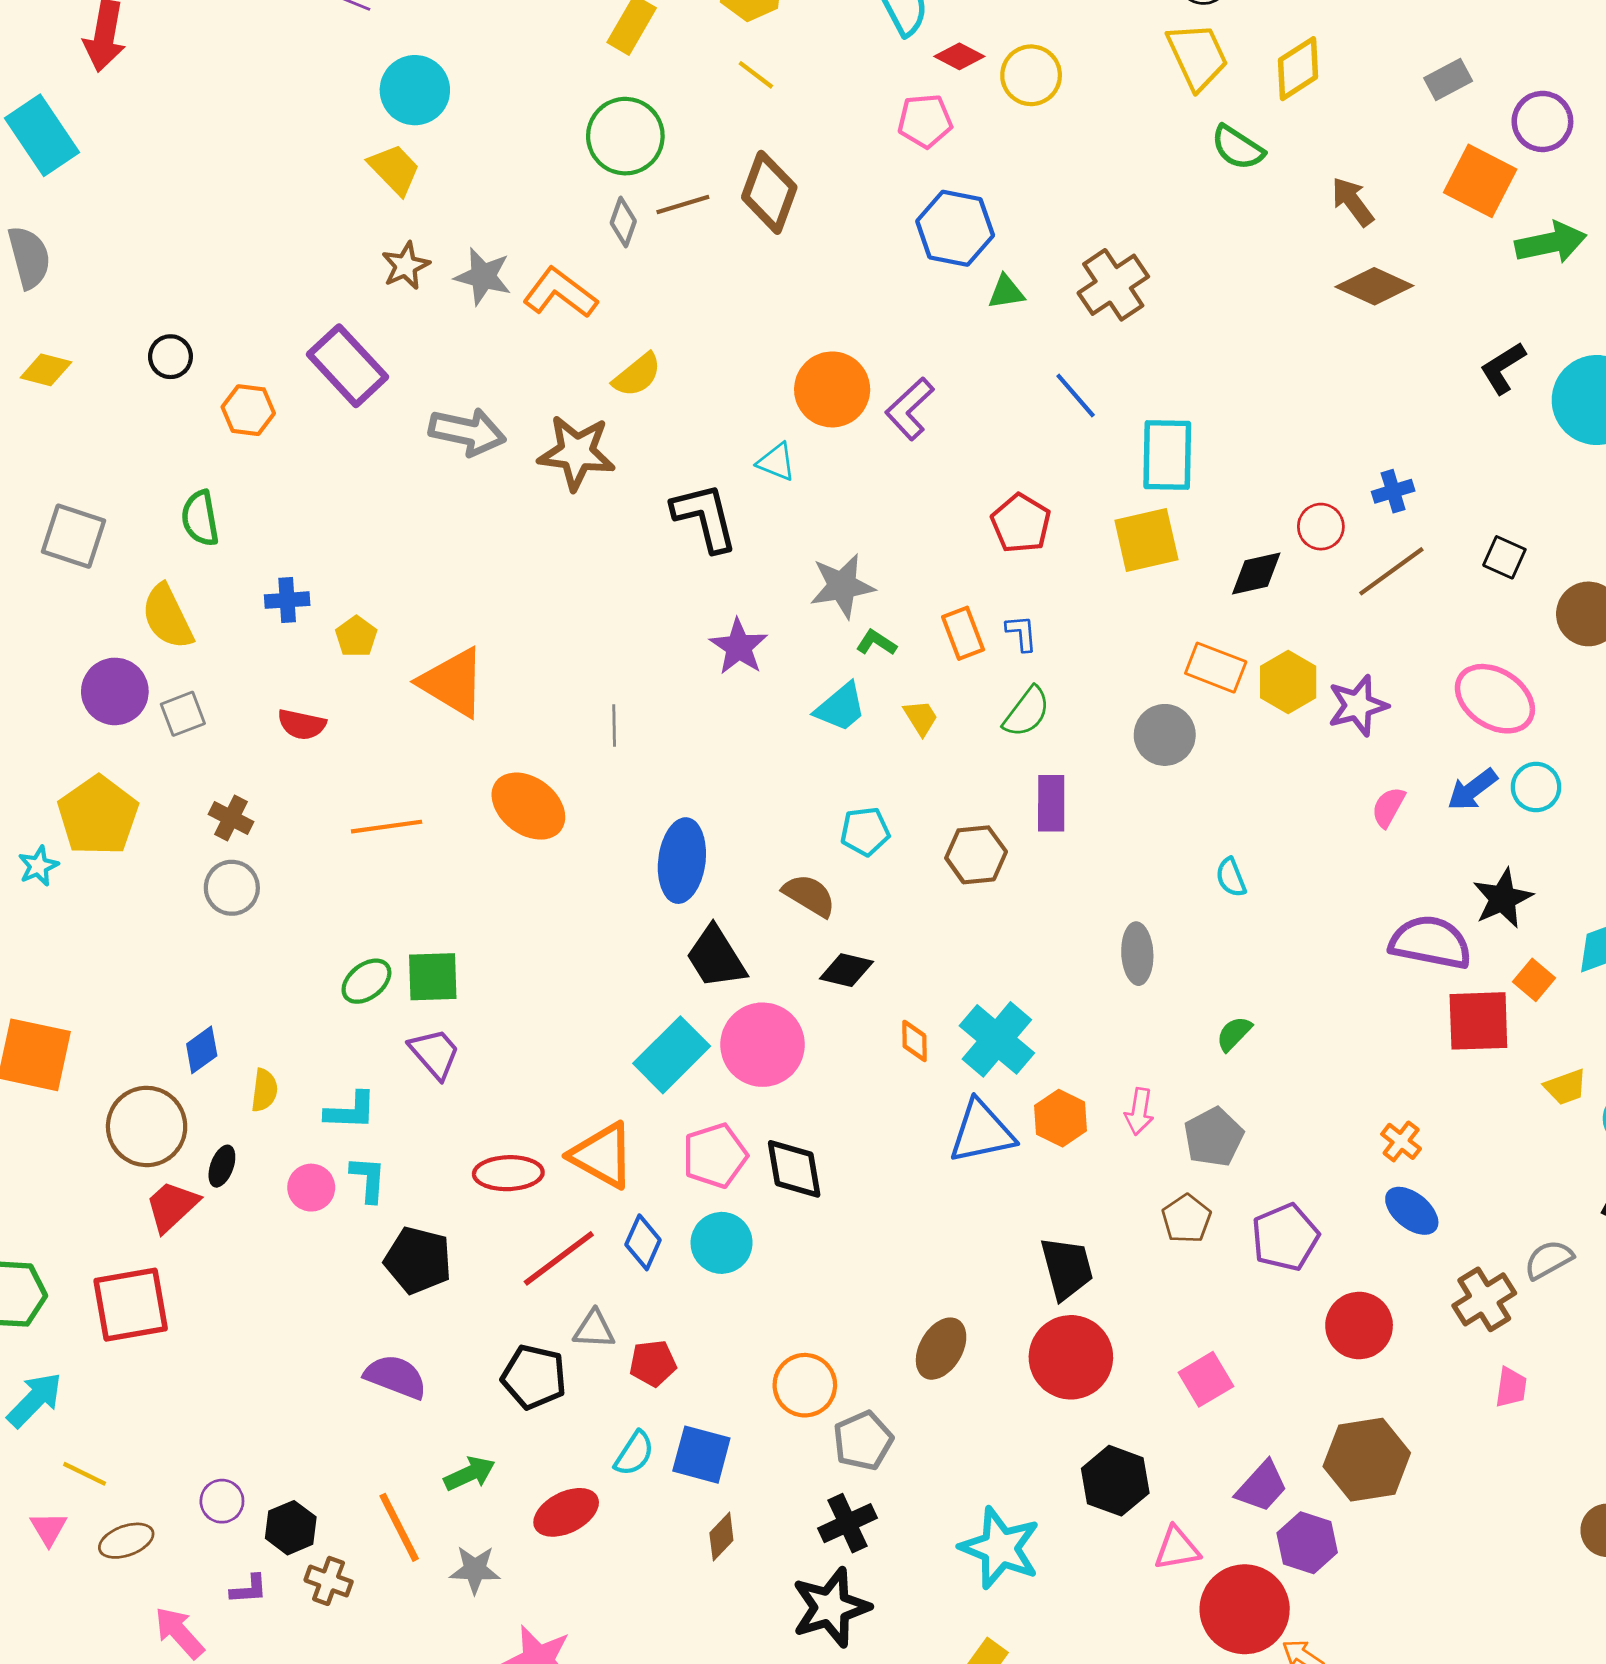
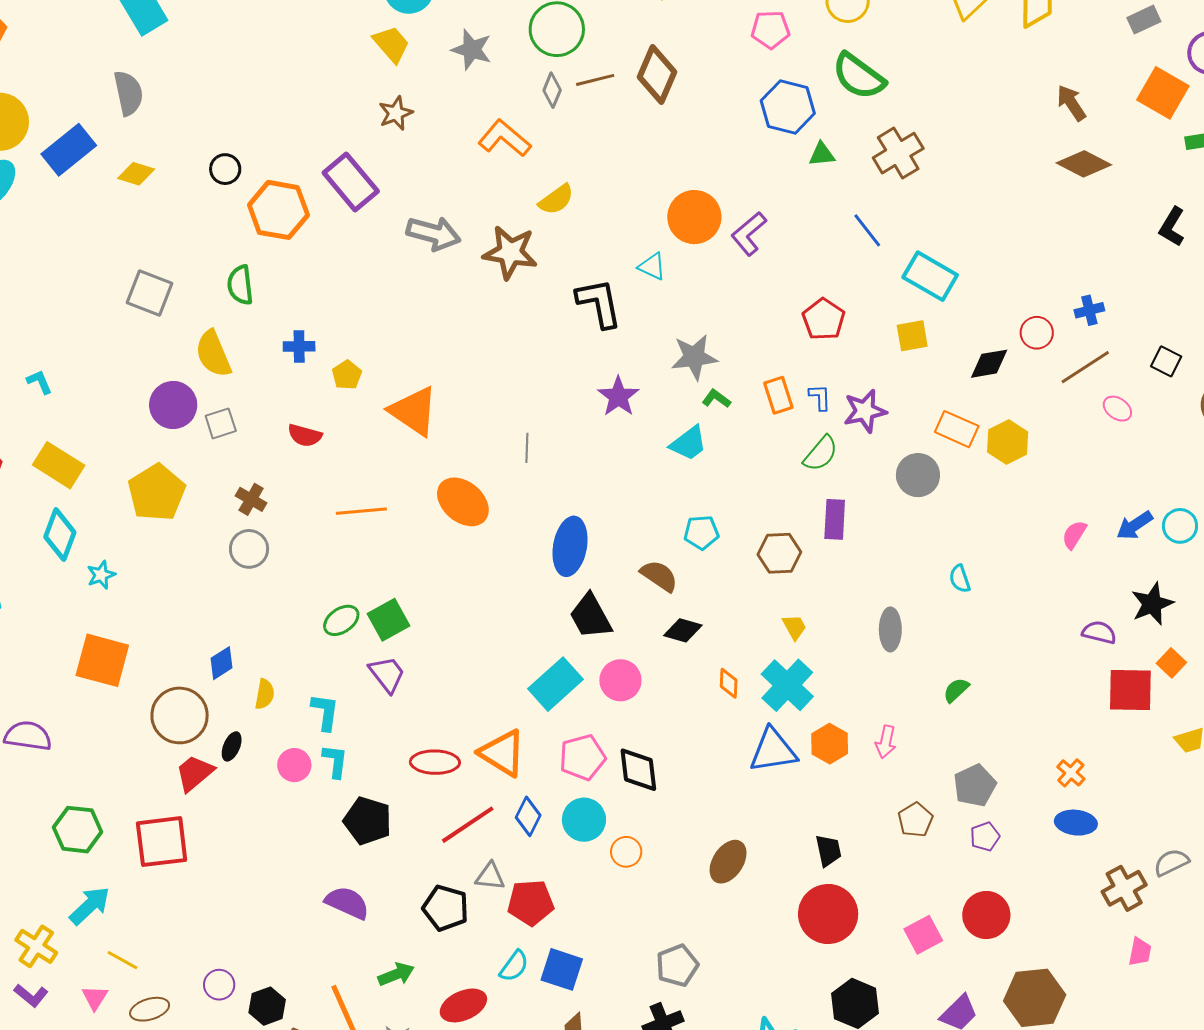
green semicircle: (1238, 148) -> (859, 76), moved, size x1.4
gray star: (483, 276) -> (472, 50), moved
black L-shape: (1503, 368) -> (1172, 227), turned -30
orange hexagon: (248, 410) -> (278, 210), size x1.6
cyan rectangle: (1167, 455) -> (930, 276), turned -64
yellow square: (1146, 540) -> (912, 336), size x0.7
pink ellipse: (1495, 699) -> (1117, 409), moved, size x0.5
purple star: (1358, 706) -> (865, 411), moved
yellow trapezoid: (921, 718) -> (794, 627), moved
cyan star: (38, 866) -> (101, 575), moved
purple semicircle: (1430, 942) -> (1099, 632), size x0.6
green square: (433, 977) -> (389, 620), turned -30
pink circle: (763, 1045) -> (620, 680), size x0.7
cyan L-shape: (351, 1111) -> (325, 712), turned -87
gray pentagon: (1214, 1137) -> (975, 785), moved
blue ellipse: (1412, 1211) -> (1076, 823), turned -36
purple pentagon: (1285, 1237) -> (985, 837), size x0.6
black trapezoid: (1067, 1268) -> (828, 851), size x0.7
red circle: (1359, 1326) -> (986, 915), moved
brown ellipse: (941, 1349) -> (728, 862), moved
red pentagon: (653, 1363) -> (531, 903), size x1.4
orange circle: (805, 1385) -> (626, 852), moved, size x0.7

